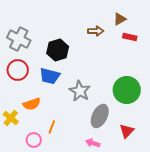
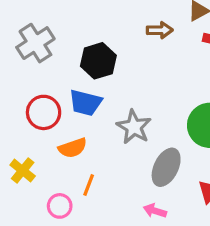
gray cross: (19, 39) -> (35, 43), turned 30
red circle: (18, 70) -> (44, 112), moved
orange semicircle: (32, 104) -> (73, 148), moved

